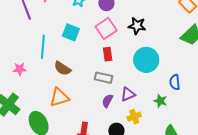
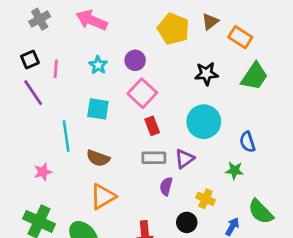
black star: (137, 26) -> (206, 74), moved
purple triangle: (128, 94) -> (185, 159), moved
yellow cross: (134, 117) -> (205, 199), turned -32

